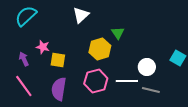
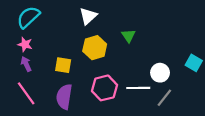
pink star: (43, 47) -> (25, 44), moved
yellow hexagon: (100, 49) -> (95, 48), moved
gray line: (151, 90) -> (164, 98), turned -66

